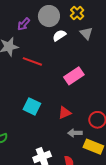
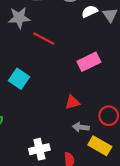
white semicircle: (59, 35) -> (90, 11), moved
cyan square: (32, 106) -> (19, 79), moved

